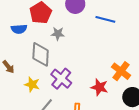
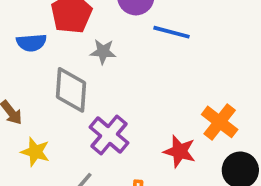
blue line: (105, 19) -> (172, 32), moved
yellow star: (32, 84) -> (35, 152), moved

